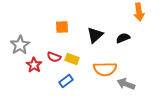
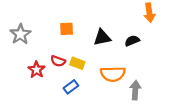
black triangle: (95, 35) -> (102, 37), turned 30
gray star: (20, 45) -> (20, 34), moved
gray arrow: (126, 84) -> (135, 90), turned 72

